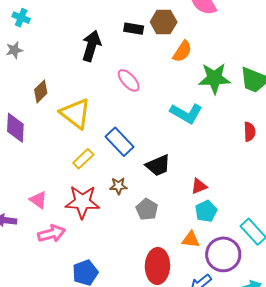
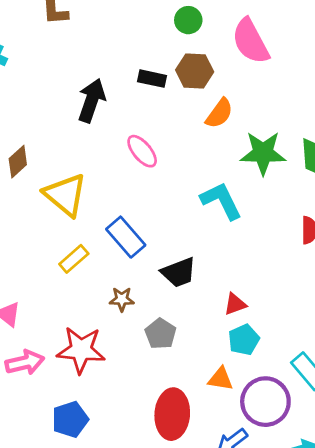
cyan L-shape: (186, 113) -> (221, 201), turned -148
red star: (82, 202) -> (81, 350), moved

